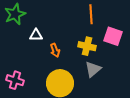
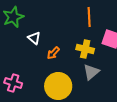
white triangle: (36, 35) -> (34, 38), turned 40
orange arrow: (55, 50) -> (53, 53), turned 64

